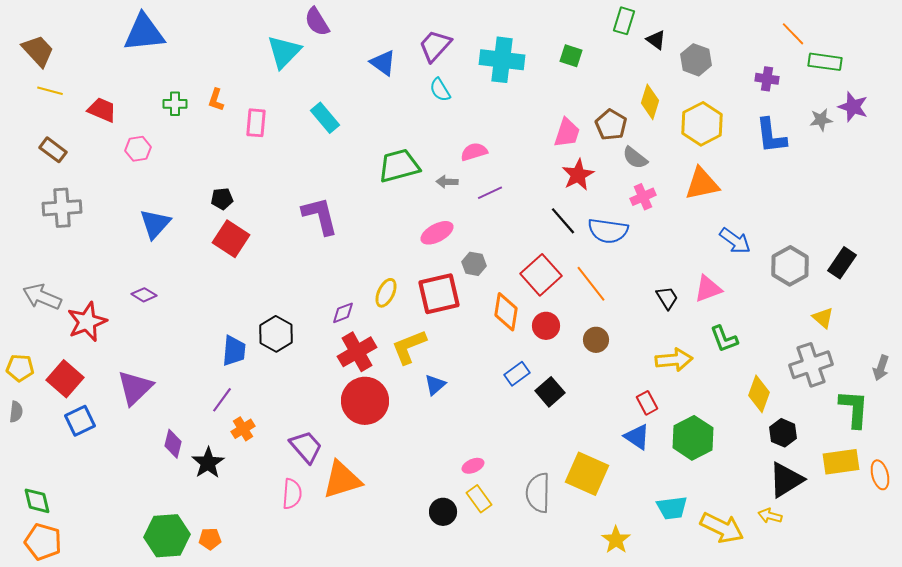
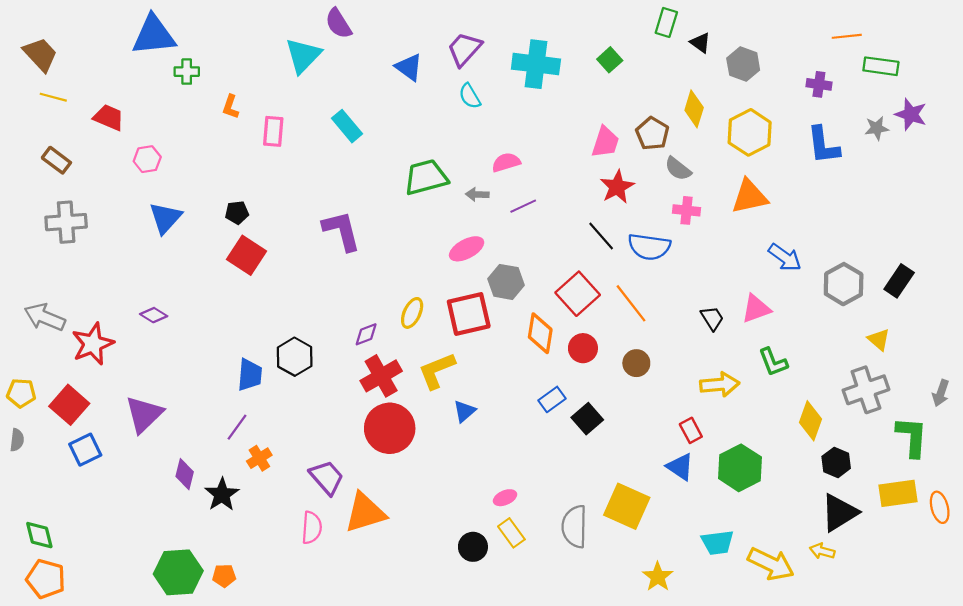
orange line: (793, 34) -> (847, 36), turned -52
green square: (571, 56) -> (610, 60), turned 30
green cross: (175, 104) -> (187, 72), moved
pink cross: (643, 197) -> (687, 210), turned 30
blue triangle: (155, 224) -> (165, 218), moved
gray hexagon: (474, 264) -> (506, 282), size x1.4

